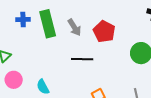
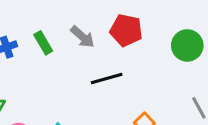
green rectangle: (48, 24) -> (43, 43), size x0.6

